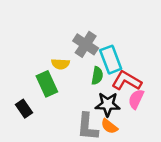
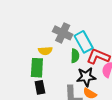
green rectangle: (47, 84) -> (37, 68), turned 36
black rectangle: (24, 109) -> (40, 87), moved, turned 32

